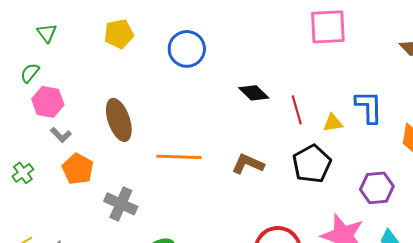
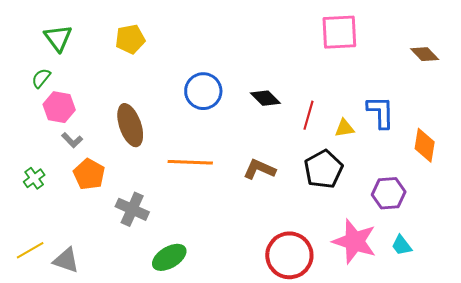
green triangle: (47, 33) -> (58, 38), size x1.4
blue circle: (187, 49) -> (203, 91), moved
red line: (297, 110) -> (308, 115), turned 32

